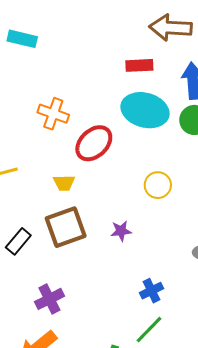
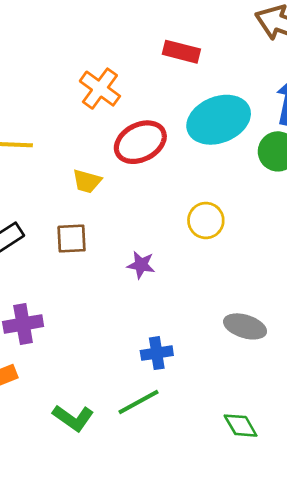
red rectangle: (139, 65) -> (181, 52), moved
cyan ellipse: (145, 110) -> (219, 120), turned -54
brown square: (66, 227) -> (72, 239), size x0.6

